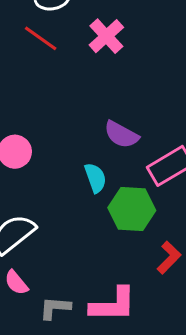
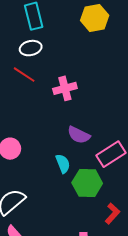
pink cross: (106, 36) -> (65, 88), moved, turned 30

